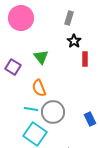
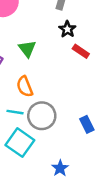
red rectangle: (85, 59) -> (81, 51), turned -56

